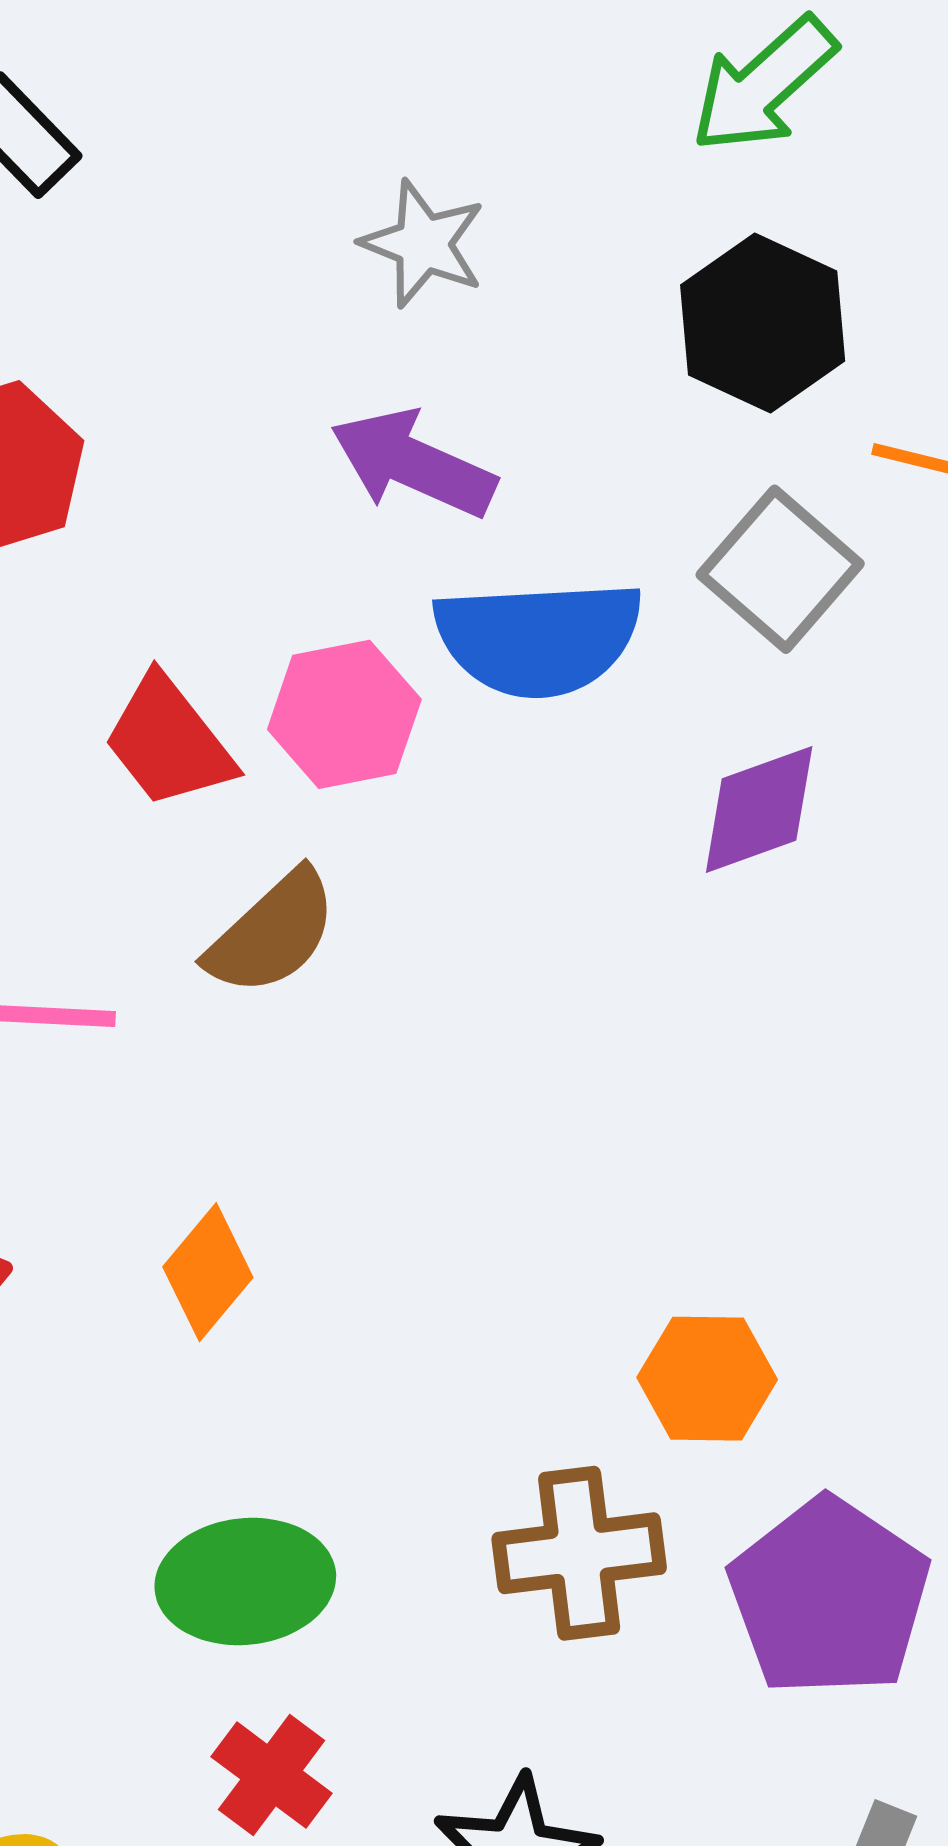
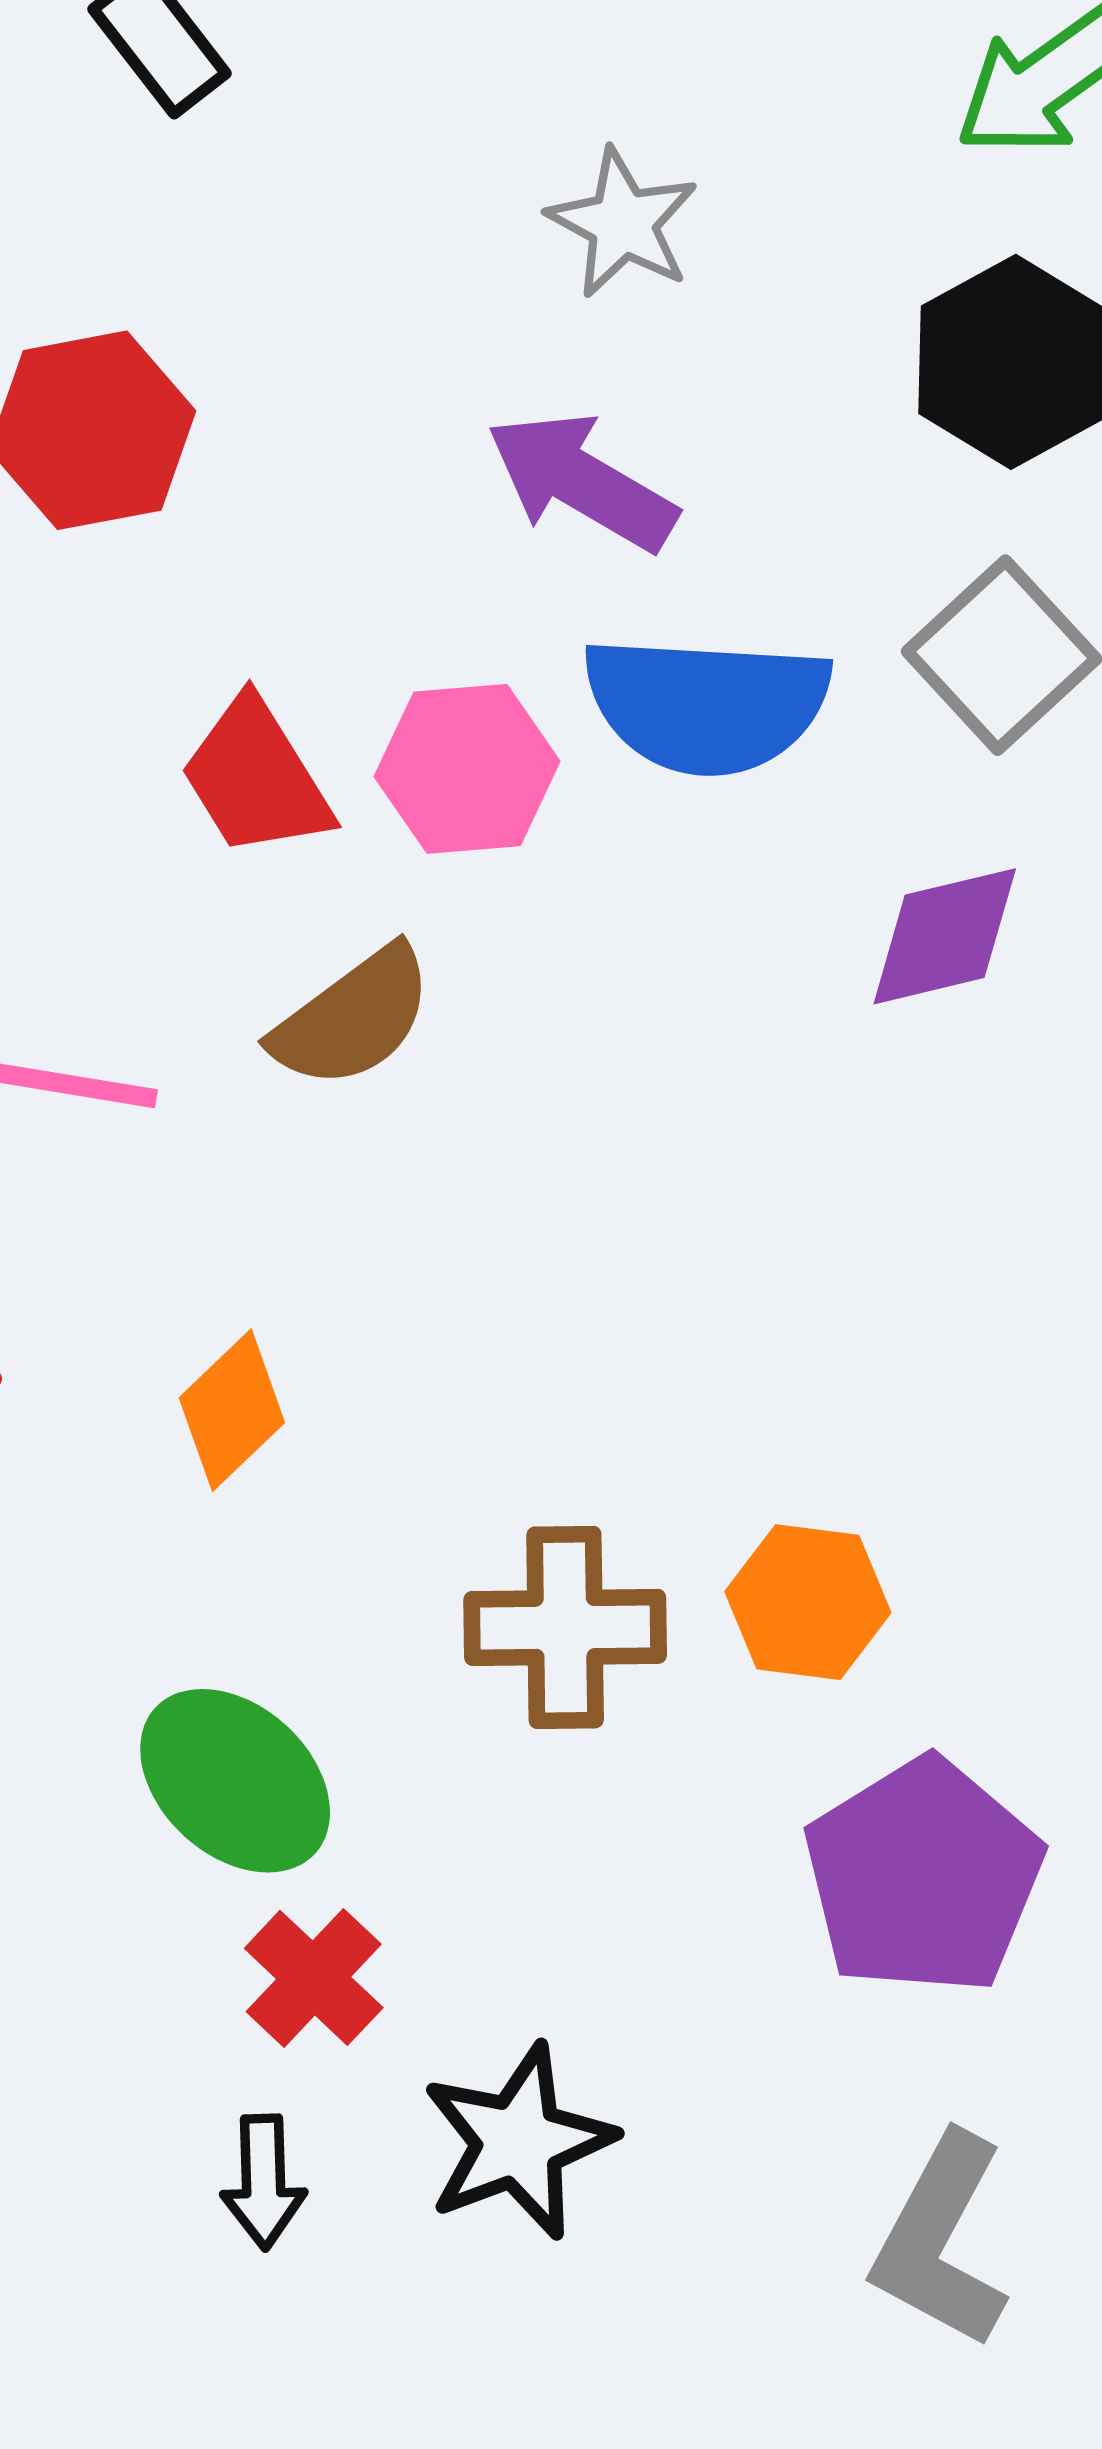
brown cross: (579, 1553) -> (565, 1627), moved
green ellipse: (245, 1581) -> (235, 1781), turned 42
red cross: (272, 1775) -> (314, 1978), moved

